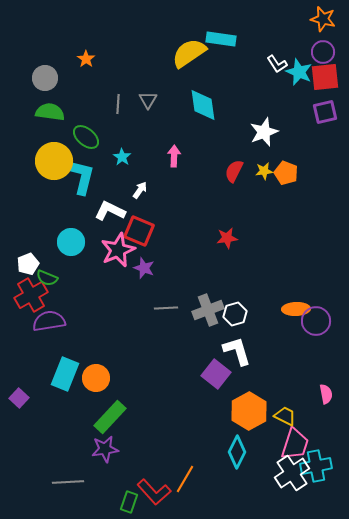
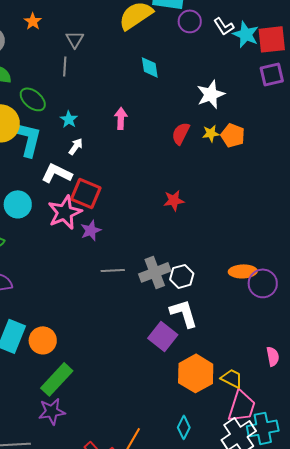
purple circle: (323, 52) -> (190, 21), moved
gray triangle: (148, 100) -> (75, 39), moved
cyan diamond: (203, 105) -> (150, 67), size x0.7
white arrow: (140, 190) -> (76, 146), moved
purple star: (144, 268) -> (91, 230), turned 30
cyan diamond: (237, 452) -> (184, 427), moved, size x0.7

